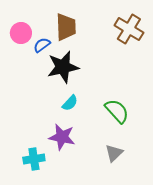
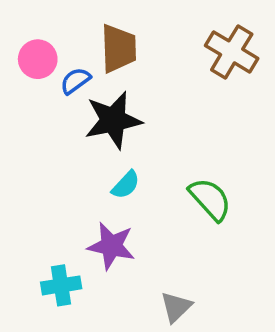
gray triangle: (114, 153) -> (176, 307), moved

